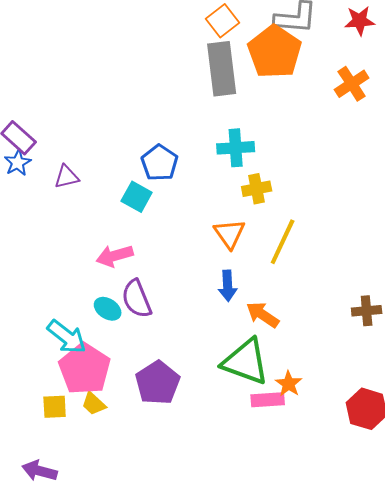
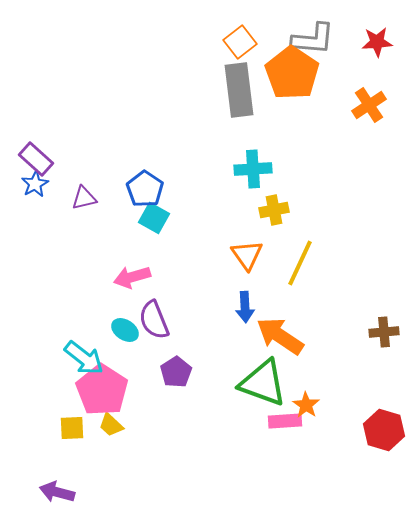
blue pentagon: (160, 163) -> (145, 189), moved
orange arrow: (263, 315) -> (280, 336), size x1.4
purple pentagon: (158, 383) -> (176, 372), moved, size x0.7

